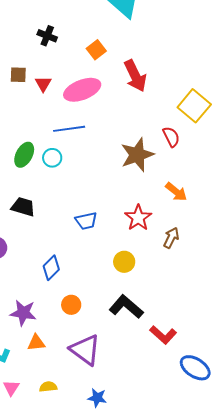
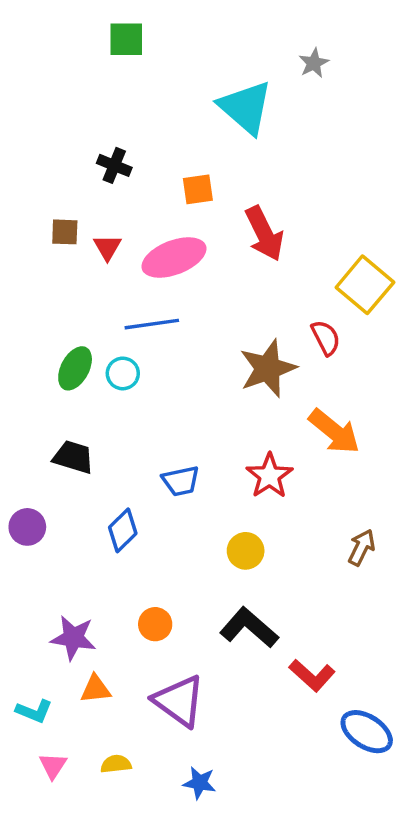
orange square: (96, 50) -> (198, 189), turned 30
orange arrow: (176, 192) -> (334, 431), size x1.4
brown arrow: (171, 238) -> (362, 547), moved
blue diamond: (51, 268) -> (123, 530), moved

